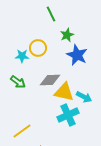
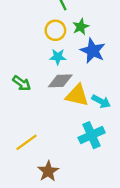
yellow circle: (38, 48) -> (55, 30), moved
cyan star: (22, 56) -> (58, 57), moved
cyan cross: (68, 115) -> (92, 135), moved

